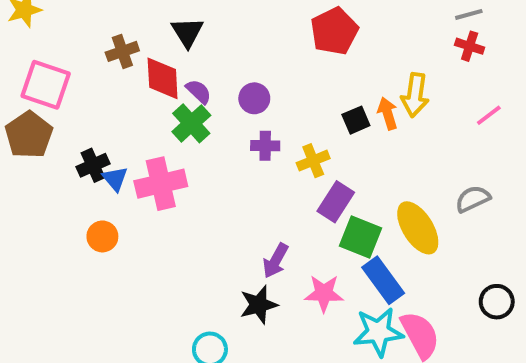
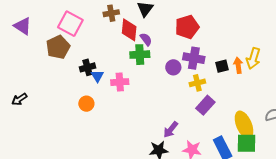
red pentagon: (334, 31) -> (187, 27), moved
purple circle: (254, 98) -> (173, 67), moved
green cross: (191, 123) -> (140, 55), turned 30
purple cross: (265, 146) -> (194, 58), moved, size x1.5
pink cross: (161, 184) -> (120, 82), size x0.7
green square: (360, 237) -> (246, 143), moved, turned -30

